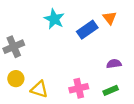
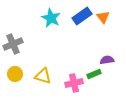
blue rectangle: (87, 30) -> (82, 16), moved
yellow triangle: (39, 89) -> (43, 76), moved
green rectangle: (111, 90) -> (94, 74), moved

